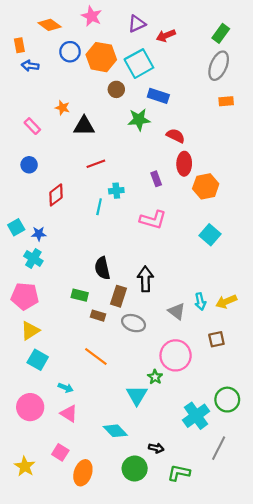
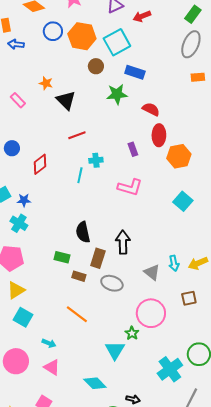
black triangle: (84, 126) -> (66, 100), turned 45
blue circle: (29, 165) -> (12, 148), moved

